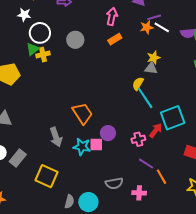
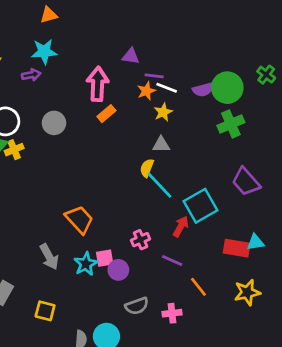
pink arrow: (112, 17) -> (98, 84), size x1.4
purple line: (154, 17) -> (154, 76), turned 32
yellow star: (154, 58) -> (163, 112), moved
purple circle: (108, 133) -> (118, 270), moved
pink cross: (138, 139) -> (141, 240), moved
cyan star: (82, 147) -> (86, 264), turned -30
purple line: (146, 164) -> (172, 260), moved
yellow square: (47, 176) -> (45, 311), size x0.7

